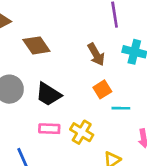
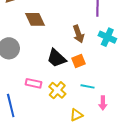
black trapezoid: (49, 94) -> (57, 58), moved
cyan line: (121, 108) -> (87, 86), moved

